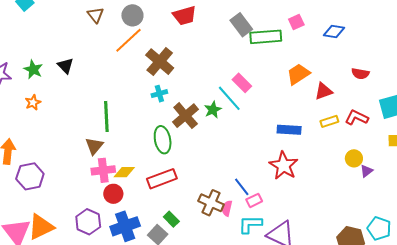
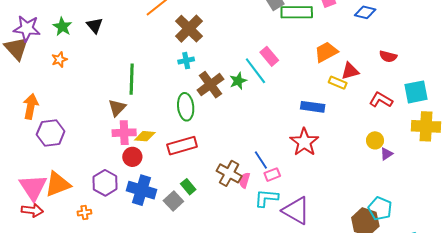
yellow rectangle: (329, 121) -> (338, 83), moved, turned 36
blue cross: (125, 226) -> (141, 190), turned 32
cyan pentagon: (379, 228) -> (380, 209), moved

